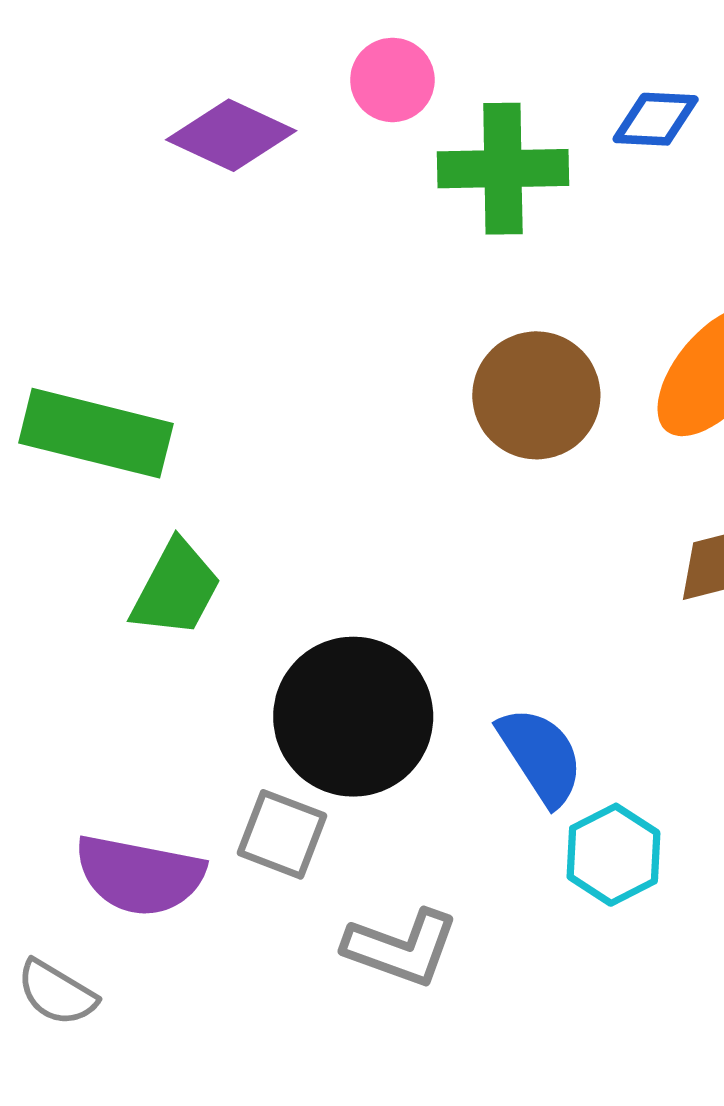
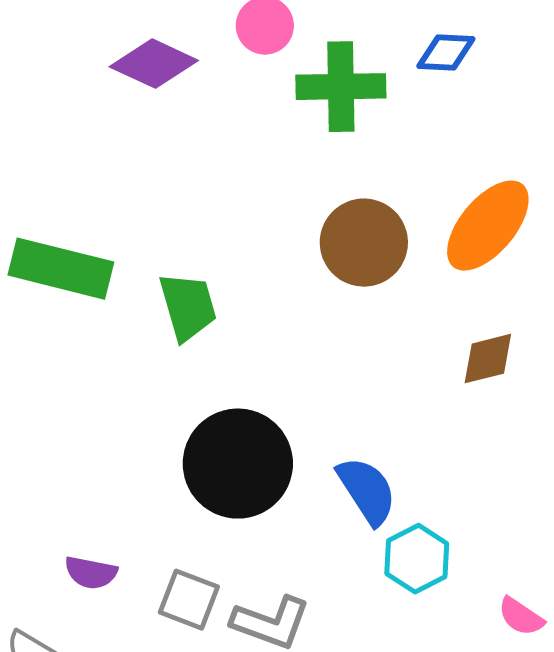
green trapezoid: (176, 589) -> (188, 307), moved, turned -44
gray square: (282, 834) -> (189, 600), moved
purple semicircle: (140, 875) -> (91, 573), size x0.6

